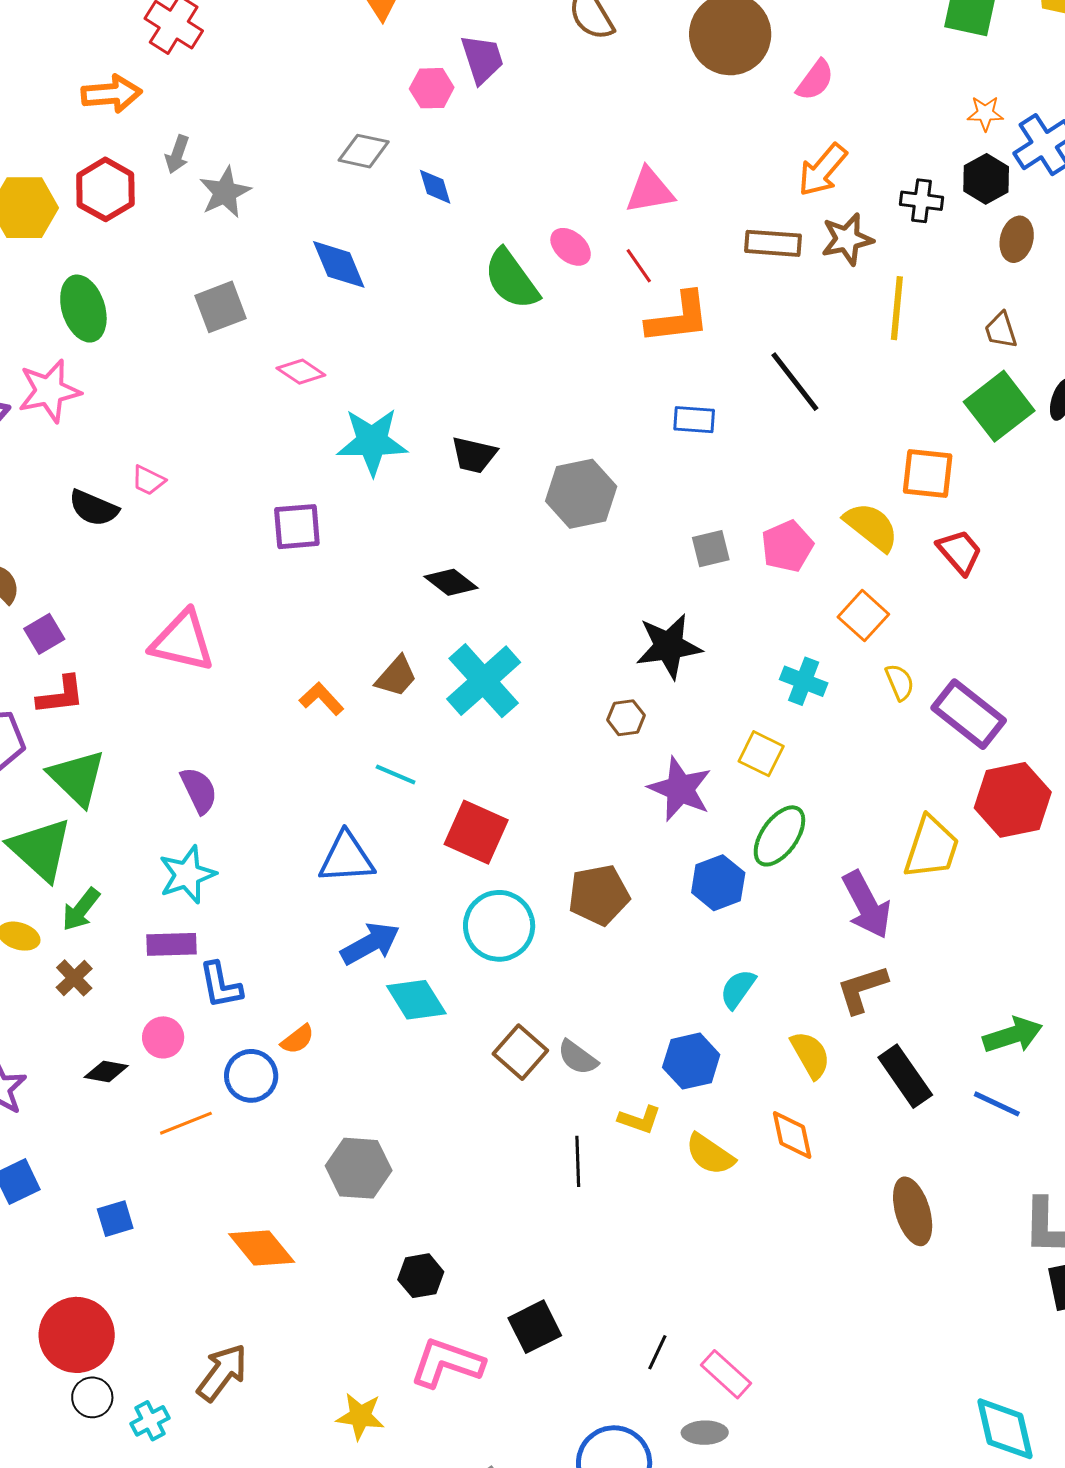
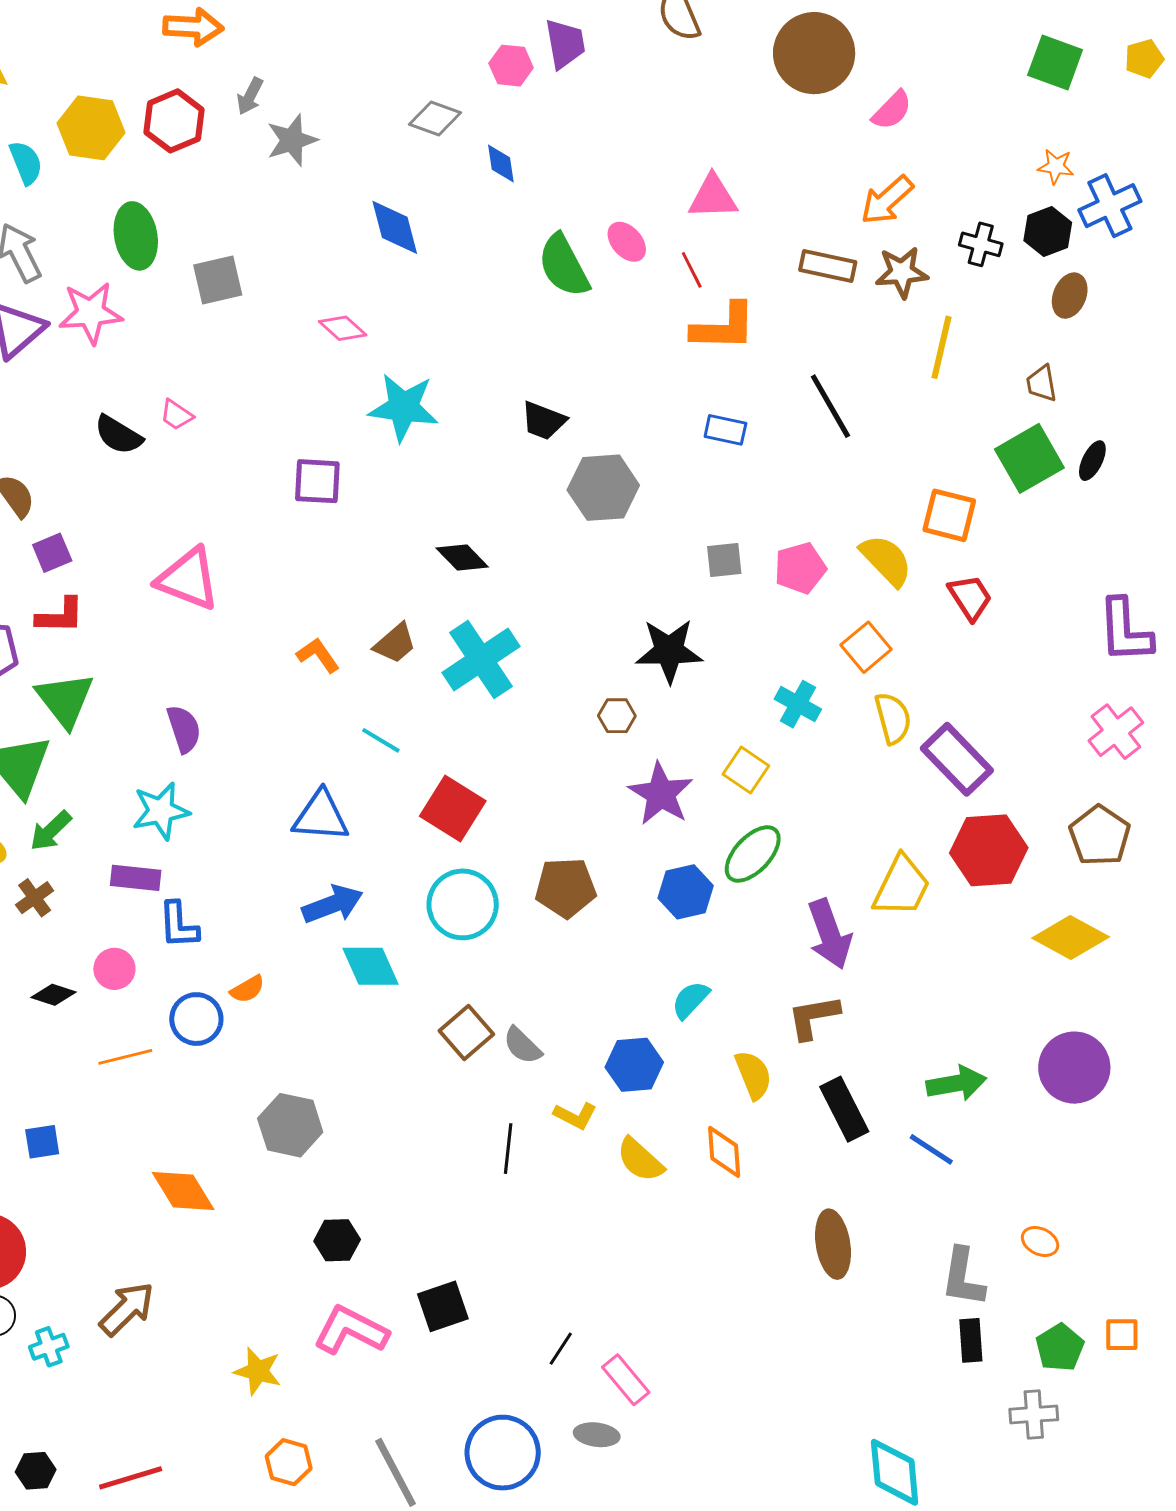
gray square: (220, 307) -> (218, 280), moved
black trapezoid: (474, 455) -> (543, 421), moved
yellow semicircle: (900, 682) -> (893, 718), size x1.4

